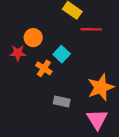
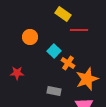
red star: (18, 53) -> (17, 73), moved
orange cross: (44, 68) -> (68, 63), moved

